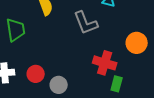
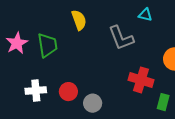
green rectangle: (117, 84) -> (163, 102), moved

